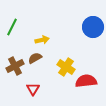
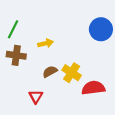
brown semicircle: (35, 58) -> (50, 72), moved
brown cross: (15, 66) -> (16, 55), moved, turned 36

